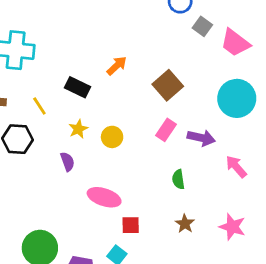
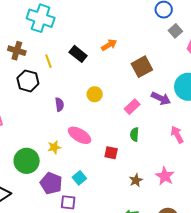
yellow star: (78, 129) -> (54, 147), moved
pink rectangle: (166, 130) -> (132, 107), moved
purple arrow: (201, 138) -> (161, 98), moved
brown star: (185, 224) -> (136, 180), moved
red square: (131, 225) -> (111, 153), moved

